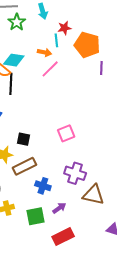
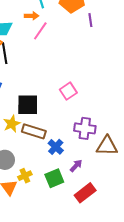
black square: (24, 139) -> (28, 105), size x1.6
brown rectangle: (24, 166) -> (34, 131), turned 55
blue cross: (43, 186) -> (56, 147), turned 35

